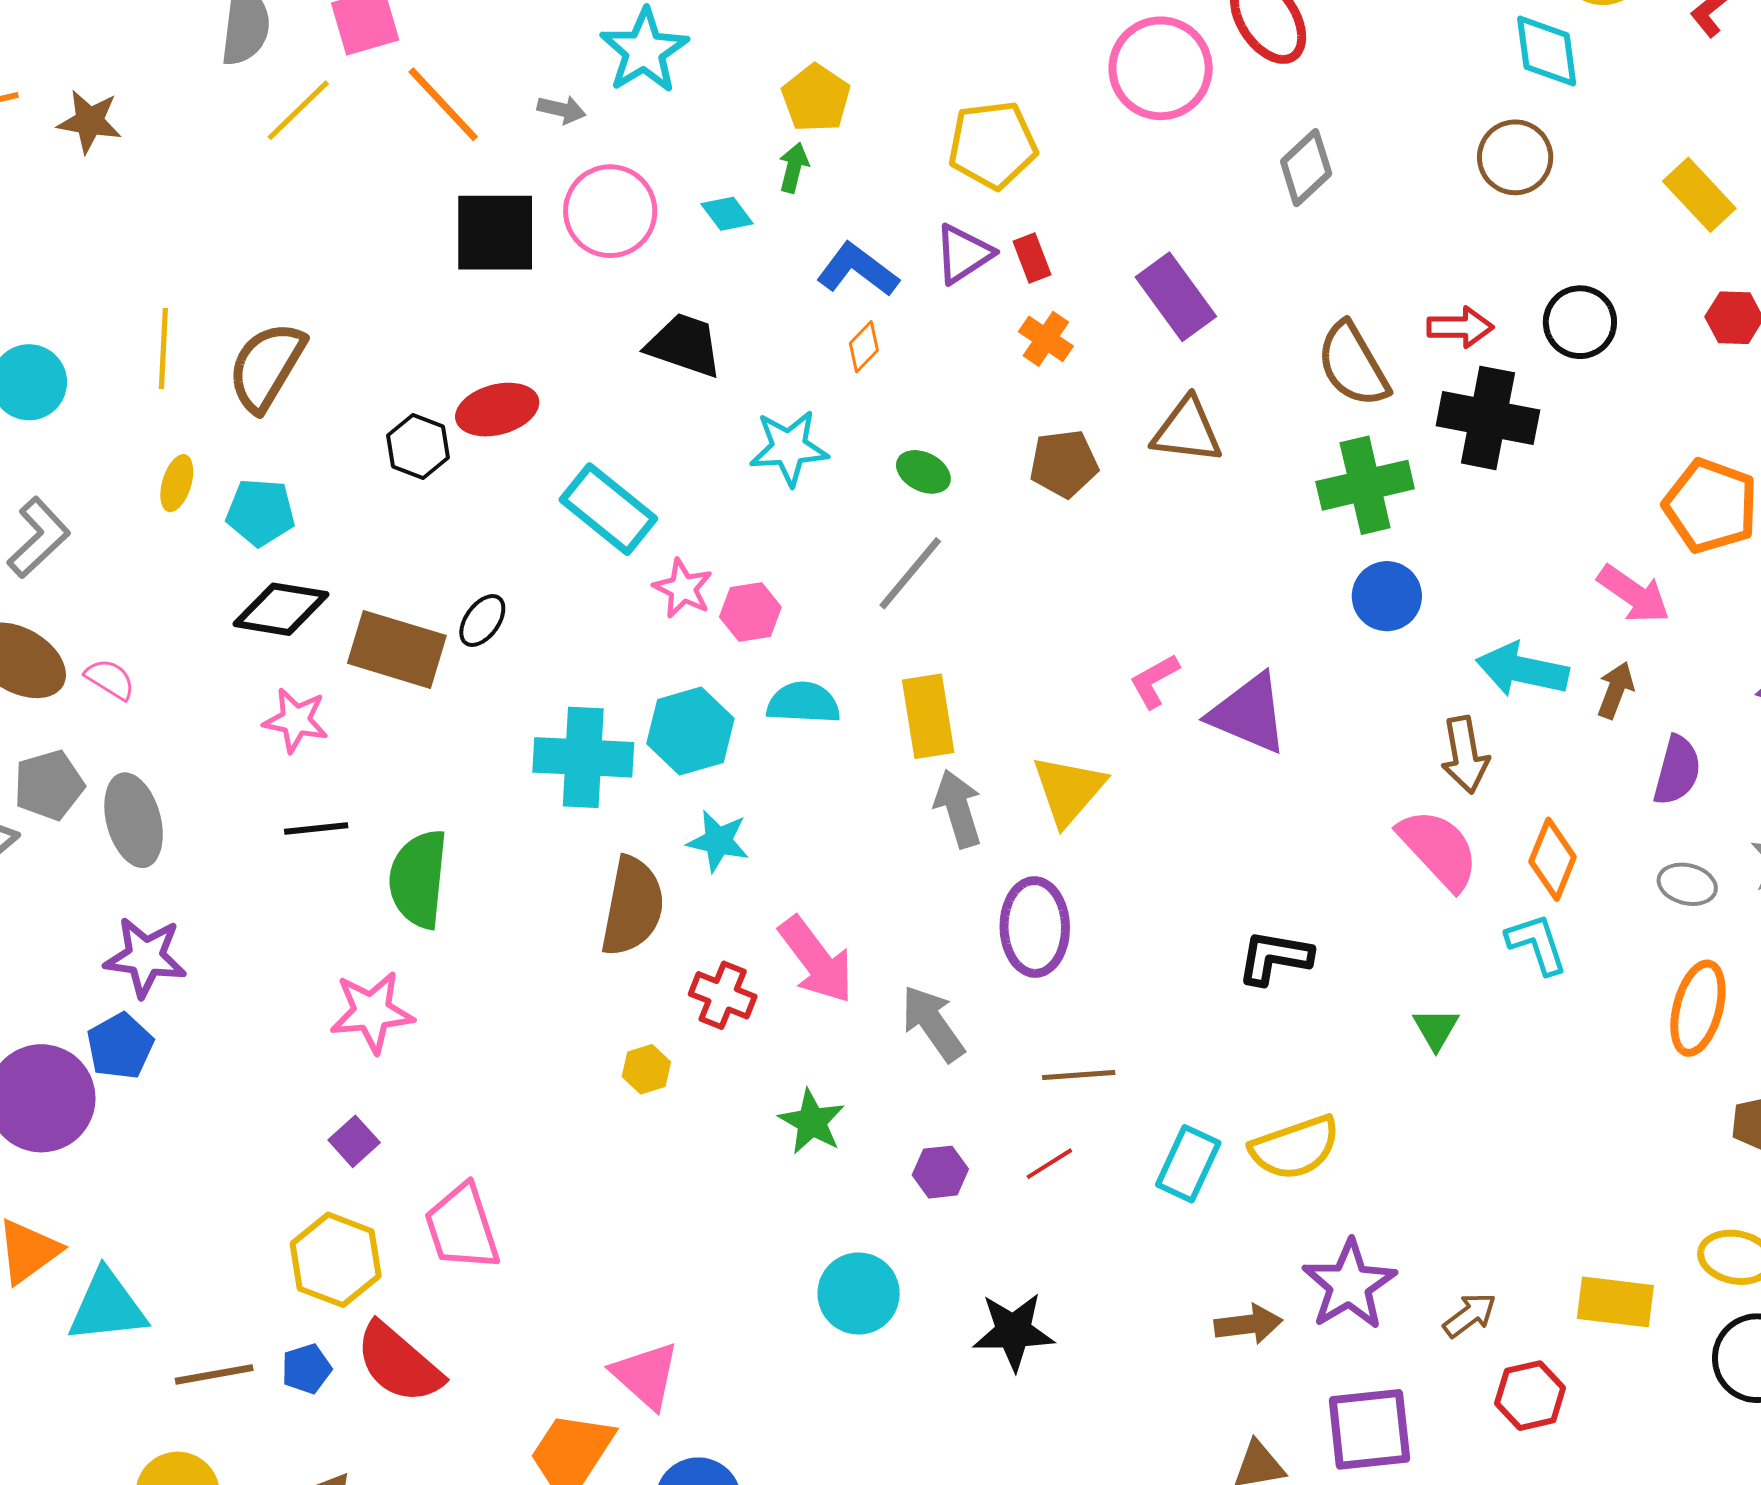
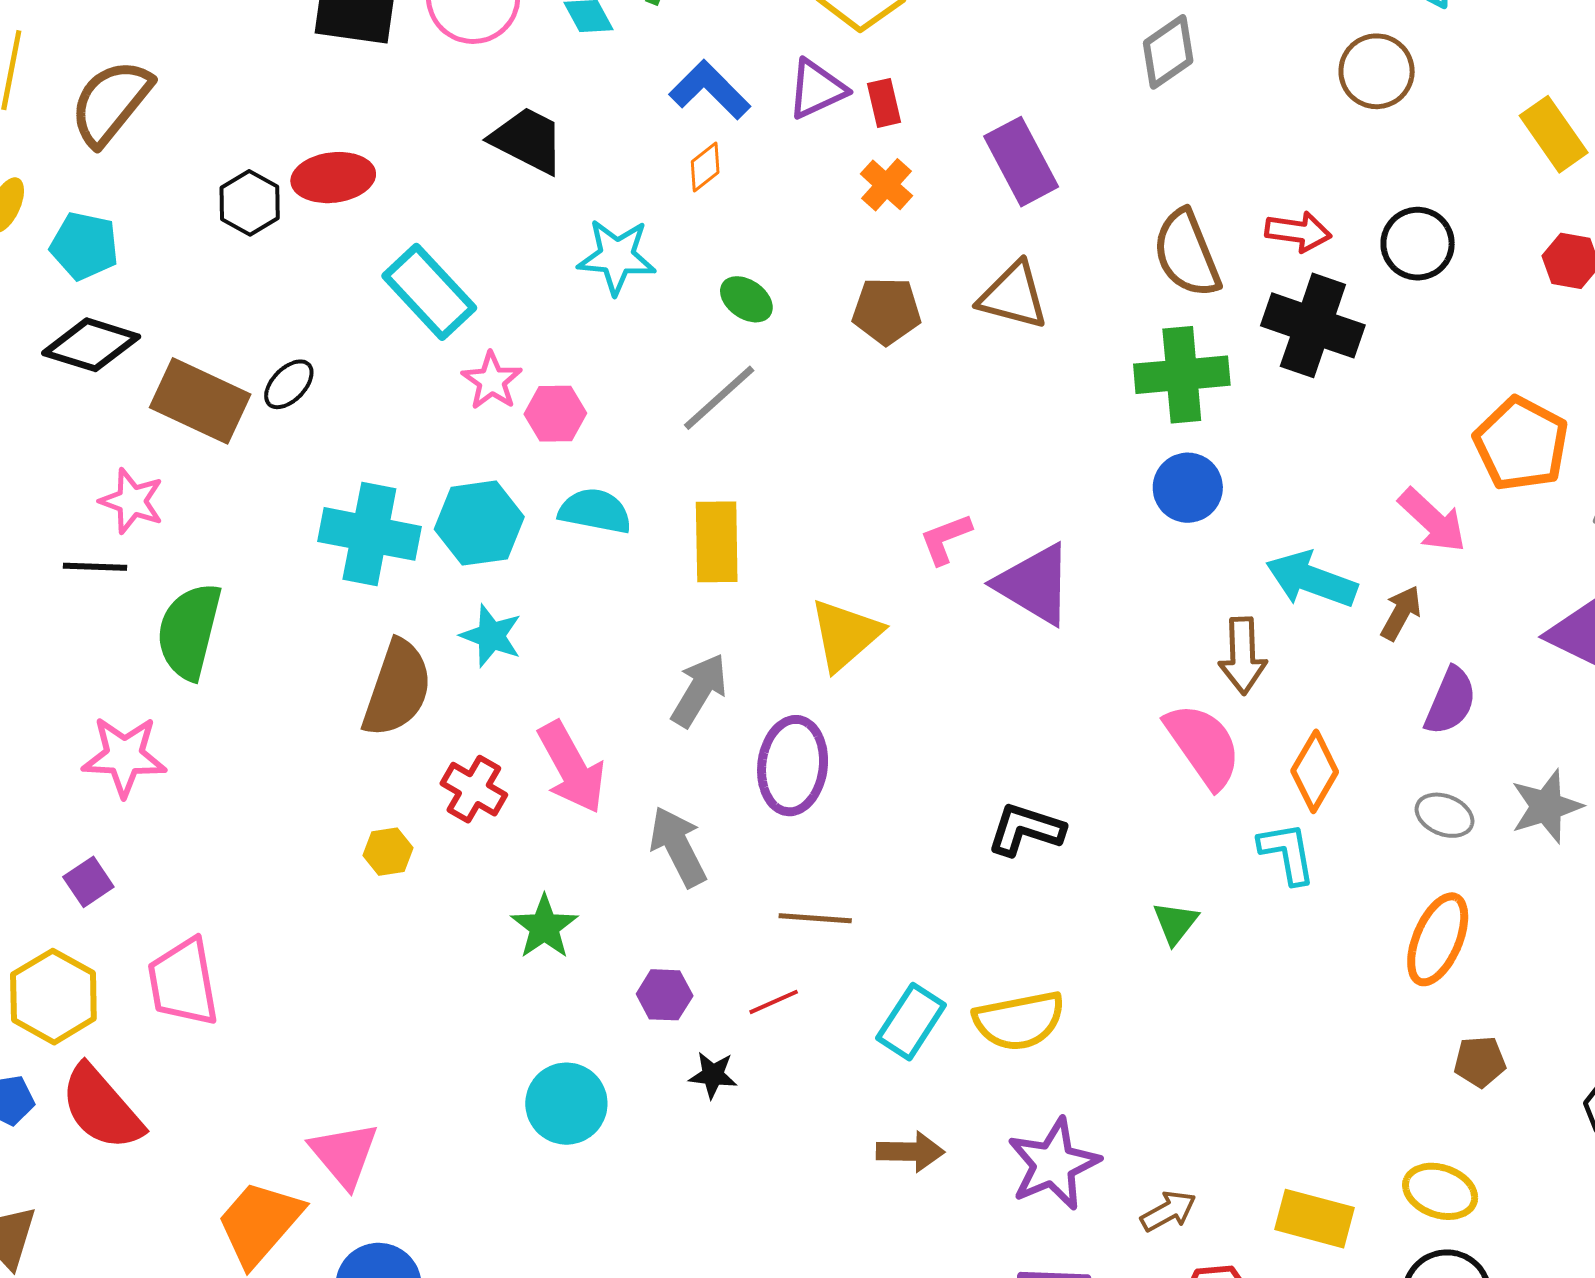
pink star: (296, 720) -> (132, 501), moved
gray arrow: (958, 809) -> (699, 690), moved, turned 40
brown arrow: (1248, 1324) -> (910, 1152), moved
black star: (1013, 1331) -> (713, 1075), moved, size x0.6

